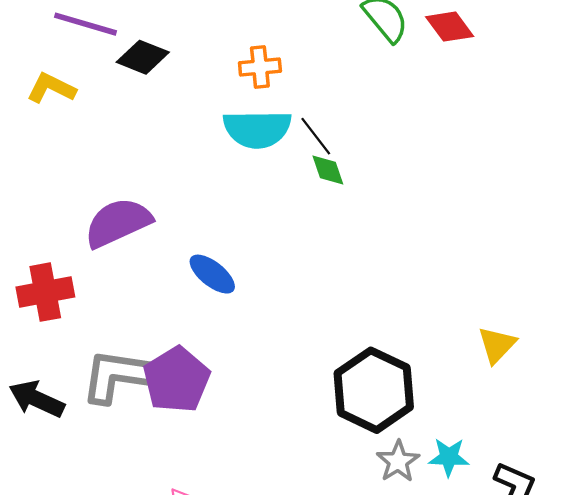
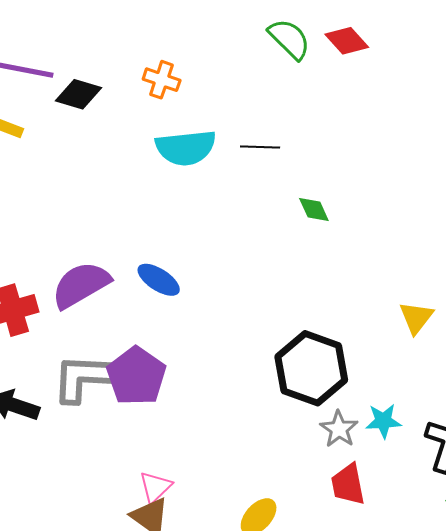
orange cross: (260, 67) -> (162, 80), moved, turned 30
black line: (316, 136) -> (260, 147), moved, turned -45
green diamond: (328, 170) -> (314, 209), moved
purple semicircle: (118, 223) -> (81, 285), moved

